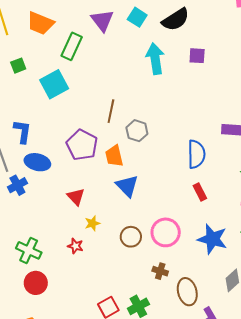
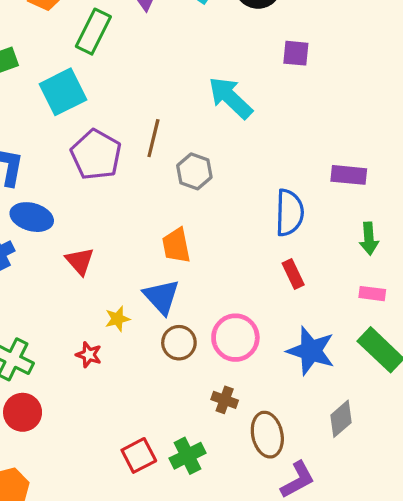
cyan arrow: (155, 59) -> (230, 98), moved, turned -40
purple pentagon: (82, 145) -> (96, 155), moved
orange trapezoid: (114, 156) -> (176, 246), moved
blue triangle: (127, 186) -> (162, 297), moved
red triangle: (76, 197) -> (80, 261), moved

